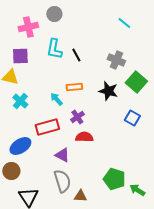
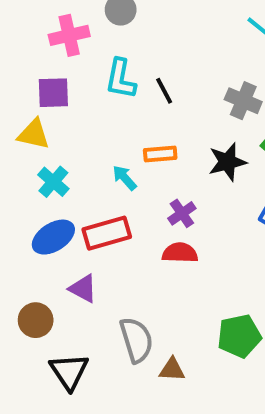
black star: (108, 91) -> (227, 162), turned -30
purple cross: (77, 117) -> (182, 213), moved
blue ellipse: (20, 146) -> (53, 237), moved
purple triangle: (62, 155) -> (83, 288), moved
green pentagon: (114, 179) -> (239, 336), turned -30

